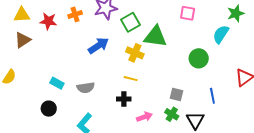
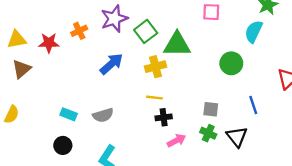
yellow cross: (135, 53) -> (156, 67), turned -30
black cross: (124, 99) -> (164, 117), moved

